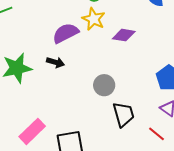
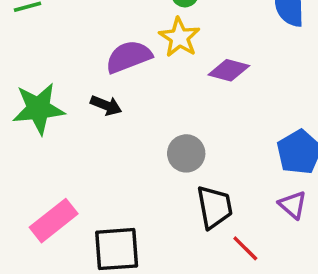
red line: (156, 134) -> (245, 248), moved

